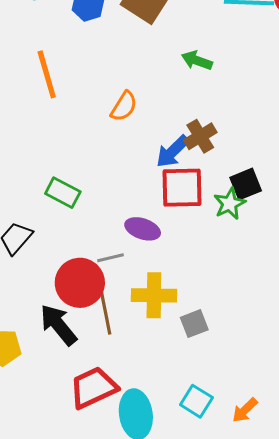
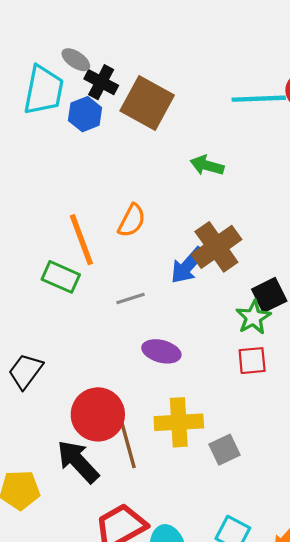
orange line: (47, 74) -> (81, 240), moved
brown cross: (200, 136) -> (216, 247), size x1.4
red square: (182, 188) -> (252, 361), moved, size x0.6
green rectangle: (63, 193) -> (61, 277), moved
gray line: (111, 258) -> (130, 298), moved

